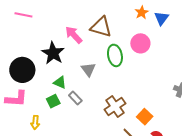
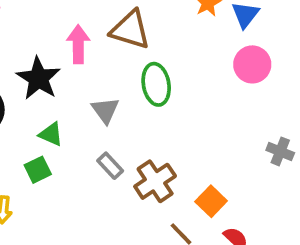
pink arrow: (74, 35) -> (78, 44), turned 42
pink circle: (140, 43) -> (252, 64), moved
gray rectangle: (75, 98) -> (110, 166), moved

